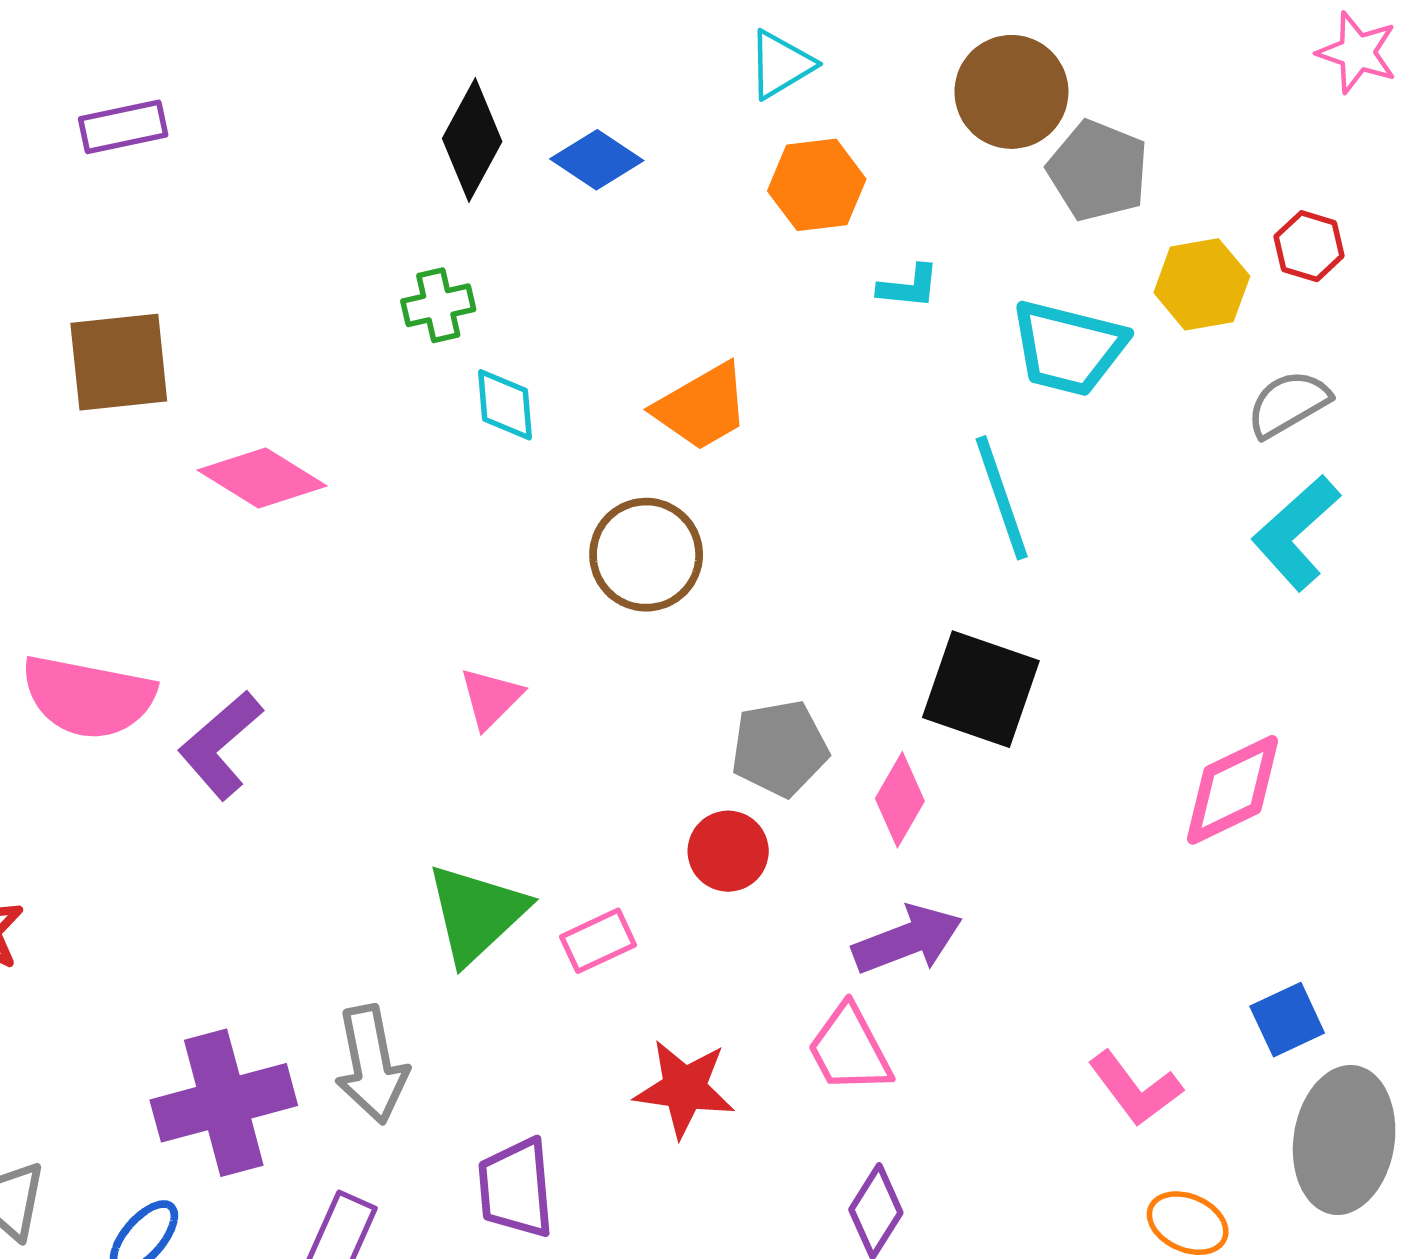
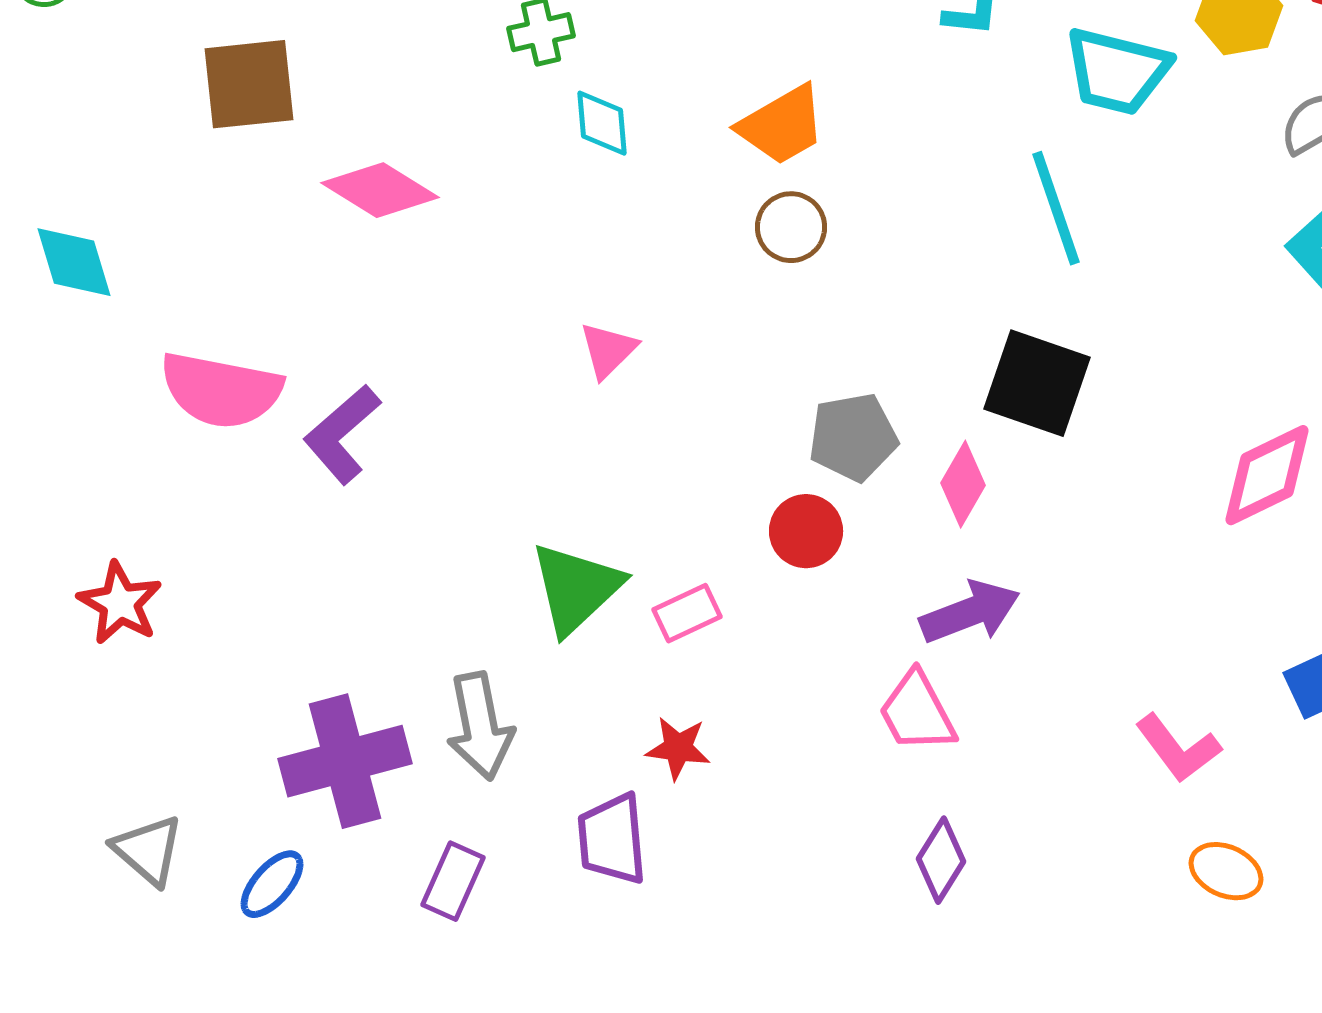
brown circle: (646, 555) -> (791, 227), moved, size x0.7
pink triangle: (491, 698) -> (608, 350), moved
red star: (684, 1089) -> (678, 748), moved, size x0.7

